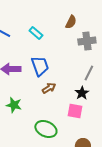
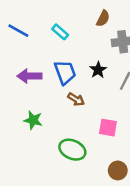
brown arrow: (49, 88) -> (76, 99), turned 64
black star: (82, 93) -> (98, 70), moved

